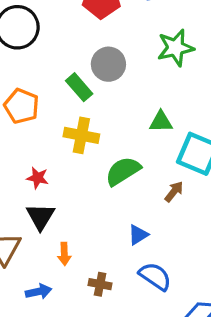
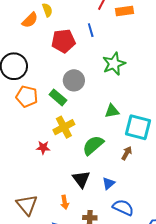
orange pentagon: (22, 106) -> (27, 96), moved
yellow cross: (81, 135) -> (64, 127), turned -30
red star: (38, 178) -> (43, 148), moved
black triangle: (40, 216) -> (81, 179), moved

